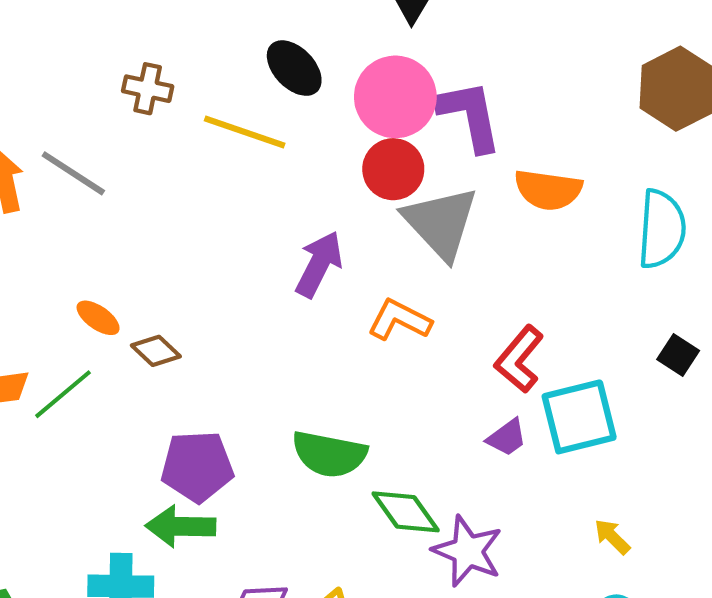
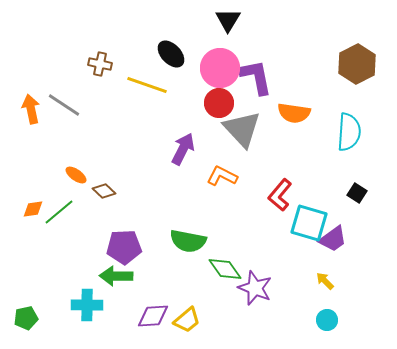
cyan square: (579, 417) -> (309, 223), turned 30
purple trapezoid: (507, 438) -> (333, 239), moved, size x1.4

